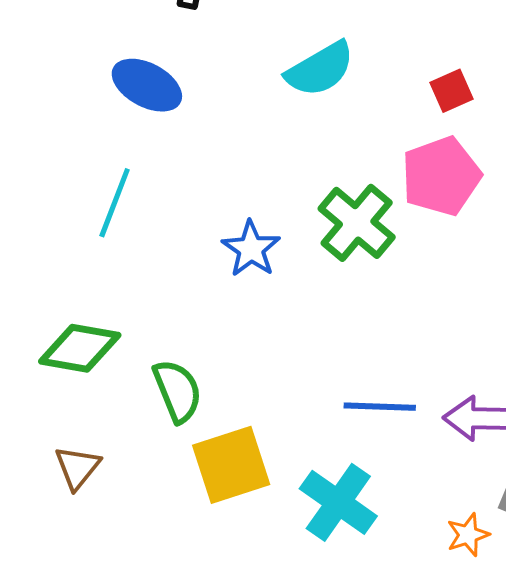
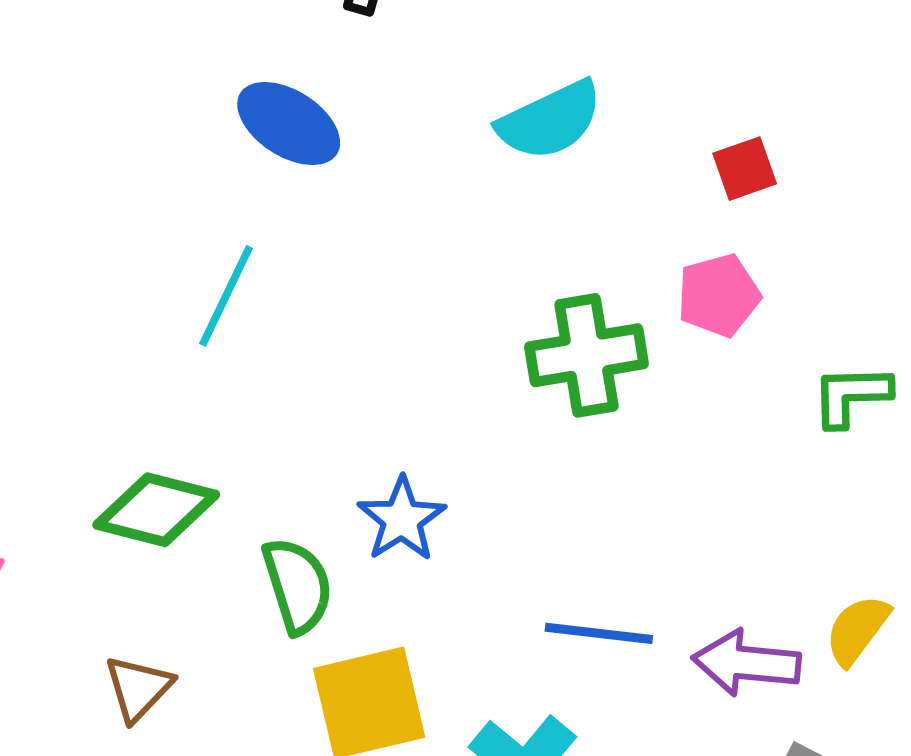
pink pentagon: (441, 176) -> (719, 295), size x0.7
green cross: (357, 223) -> (586, 355), turned 36
blue star: (251, 249) -> (402, 519), moved

